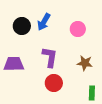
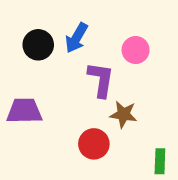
purple L-shape: (50, 57) -> (101, 80), moved
brown star: (85, 63) -> (123, 114), moved

